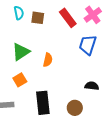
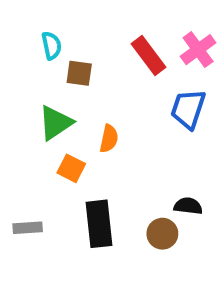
brown square: (38, 18) -> (79, 73), moved
orange square: (20, 80) -> (71, 168), moved, turned -32
black semicircle: (92, 86) -> (188, 206), moved

